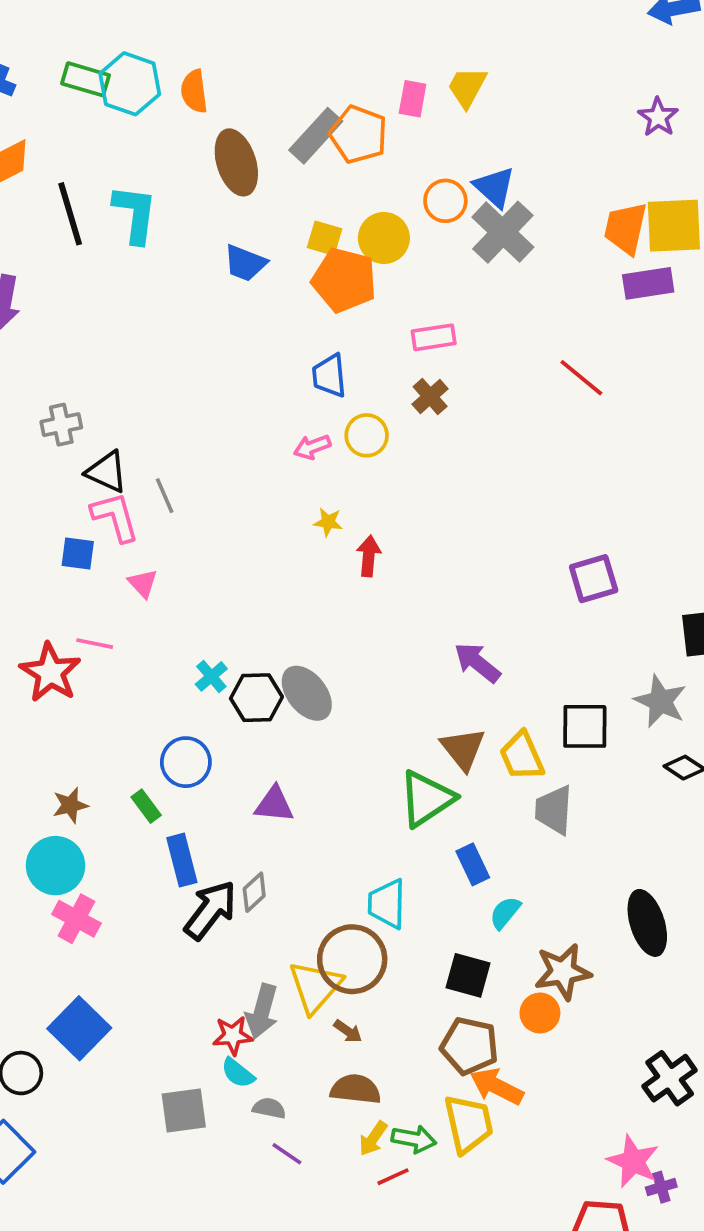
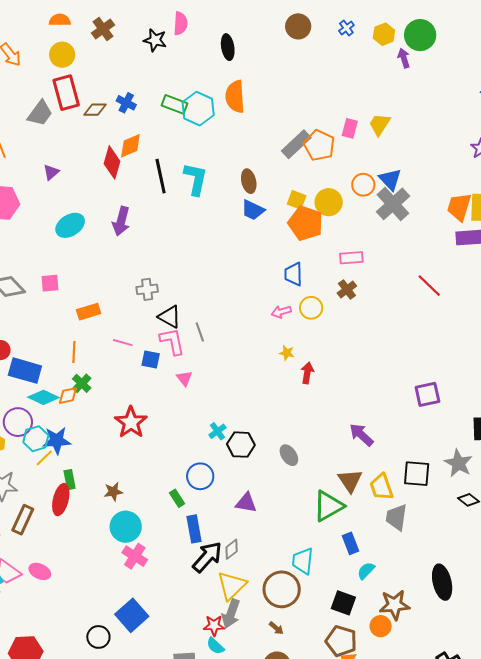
orange semicircle: (194, 91) -> (235, 97), moved, size x1.4
brown ellipse: (236, 162) -> (249, 181), moved, size x0.7
pink line: (95, 644) -> (123, 343), moved
gray ellipse: (307, 693) -> (289, 455), moved, size x0.7
brown star: (70, 805) -> (113, 492), moved
yellow triangle: (315, 987) -> (232, 586), moved

